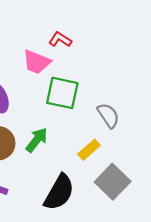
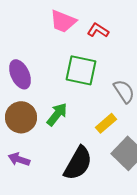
red L-shape: (60, 40) -> (98, 30), moved
pink trapezoid: (37, 62) -> (63, 21), moved

